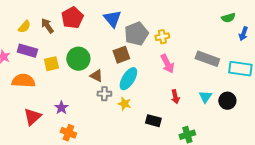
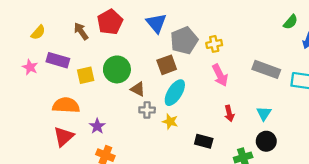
green semicircle: (228, 18) -> (291, 22), turned -32
yellow semicircle: (24, 27) -> (38, 32), moved
orange semicircle: (23, 81) -> (66, 105), moved
black circle: (227, 101) -> (266, 141), moved

